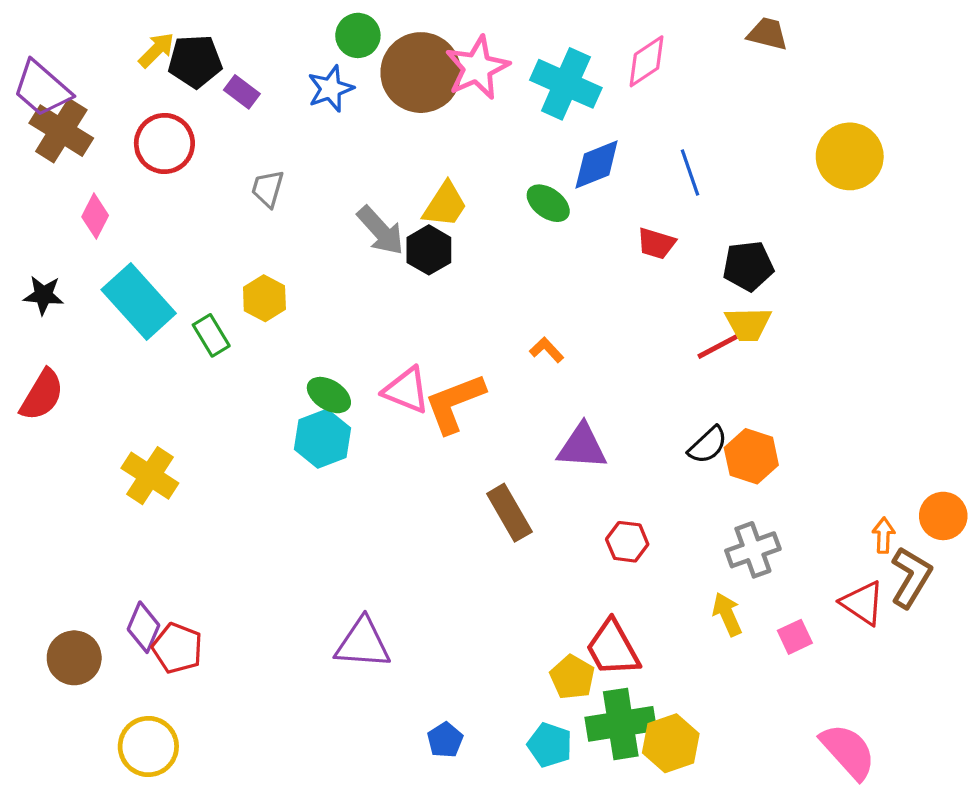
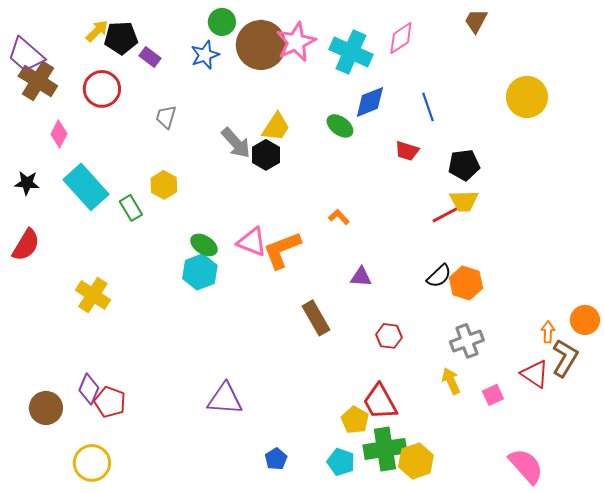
brown trapezoid: (767, 34) -> (476, 21), turned -76
purple triangle: (582, 447) -> (361, 277), size x0.7

